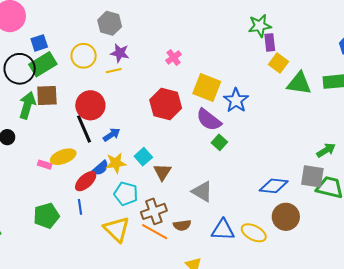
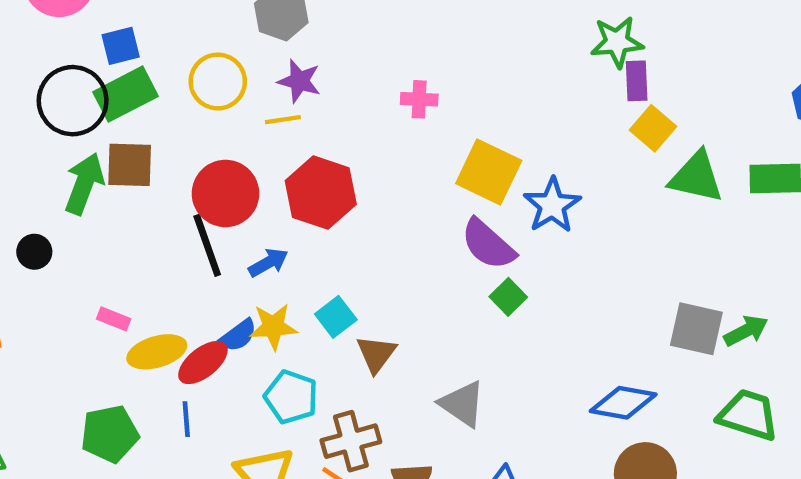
pink cross: (174, 57) -> (419, 99), turned 35
red hexagon: (166, 104) -> (321, 193), moved
yellow ellipse: (63, 157) -> (157, 352), moved
gray square: (312, 176) -> (696, 329), moved

